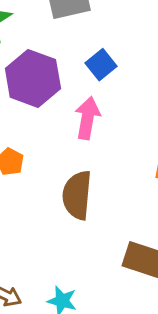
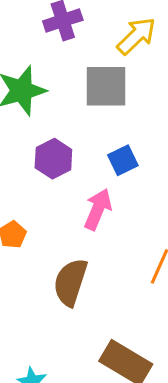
purple hexagon: (33, 78) -> (53, 159), size x0.7

